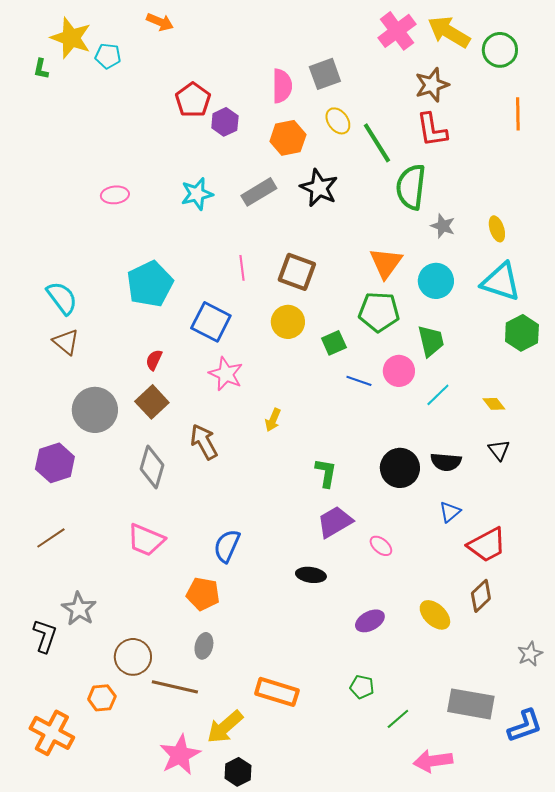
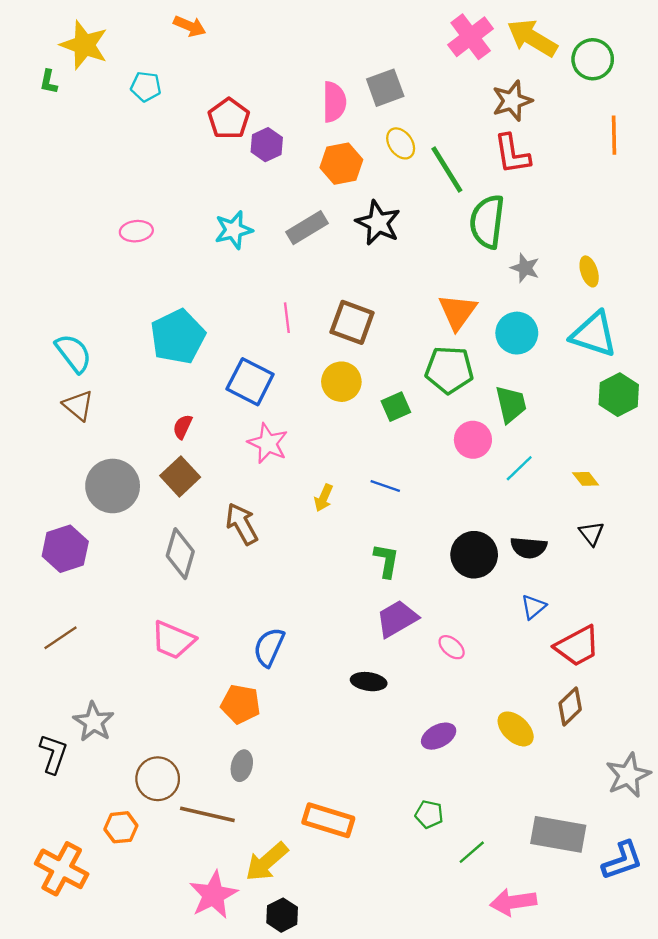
cyan pentagon: (108, 56) -> (146, 87), moved
blue line: (359, 381) -> (385, 486), moved
gray star: (530, 654) -> (628, 775), size x1.5

